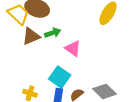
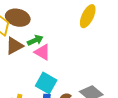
pink triangle: (73, 48) -> (42, 52), moved

